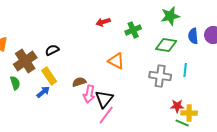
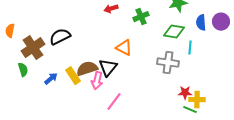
black semicircle: (52, 50) -> (60, 37), size x1.5
cyan line: (185, 70) -> (190, 48), moved
yellow rectangle: (49, 76) -> (73, 76), moved
brown semicircle: (79, 82) -> (87, 69), size x1.5
black triangle: (104, 99) -> (108, 68), moved

